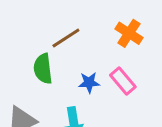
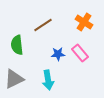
green semicircle: (43, 69) -> (17, 45), moved

